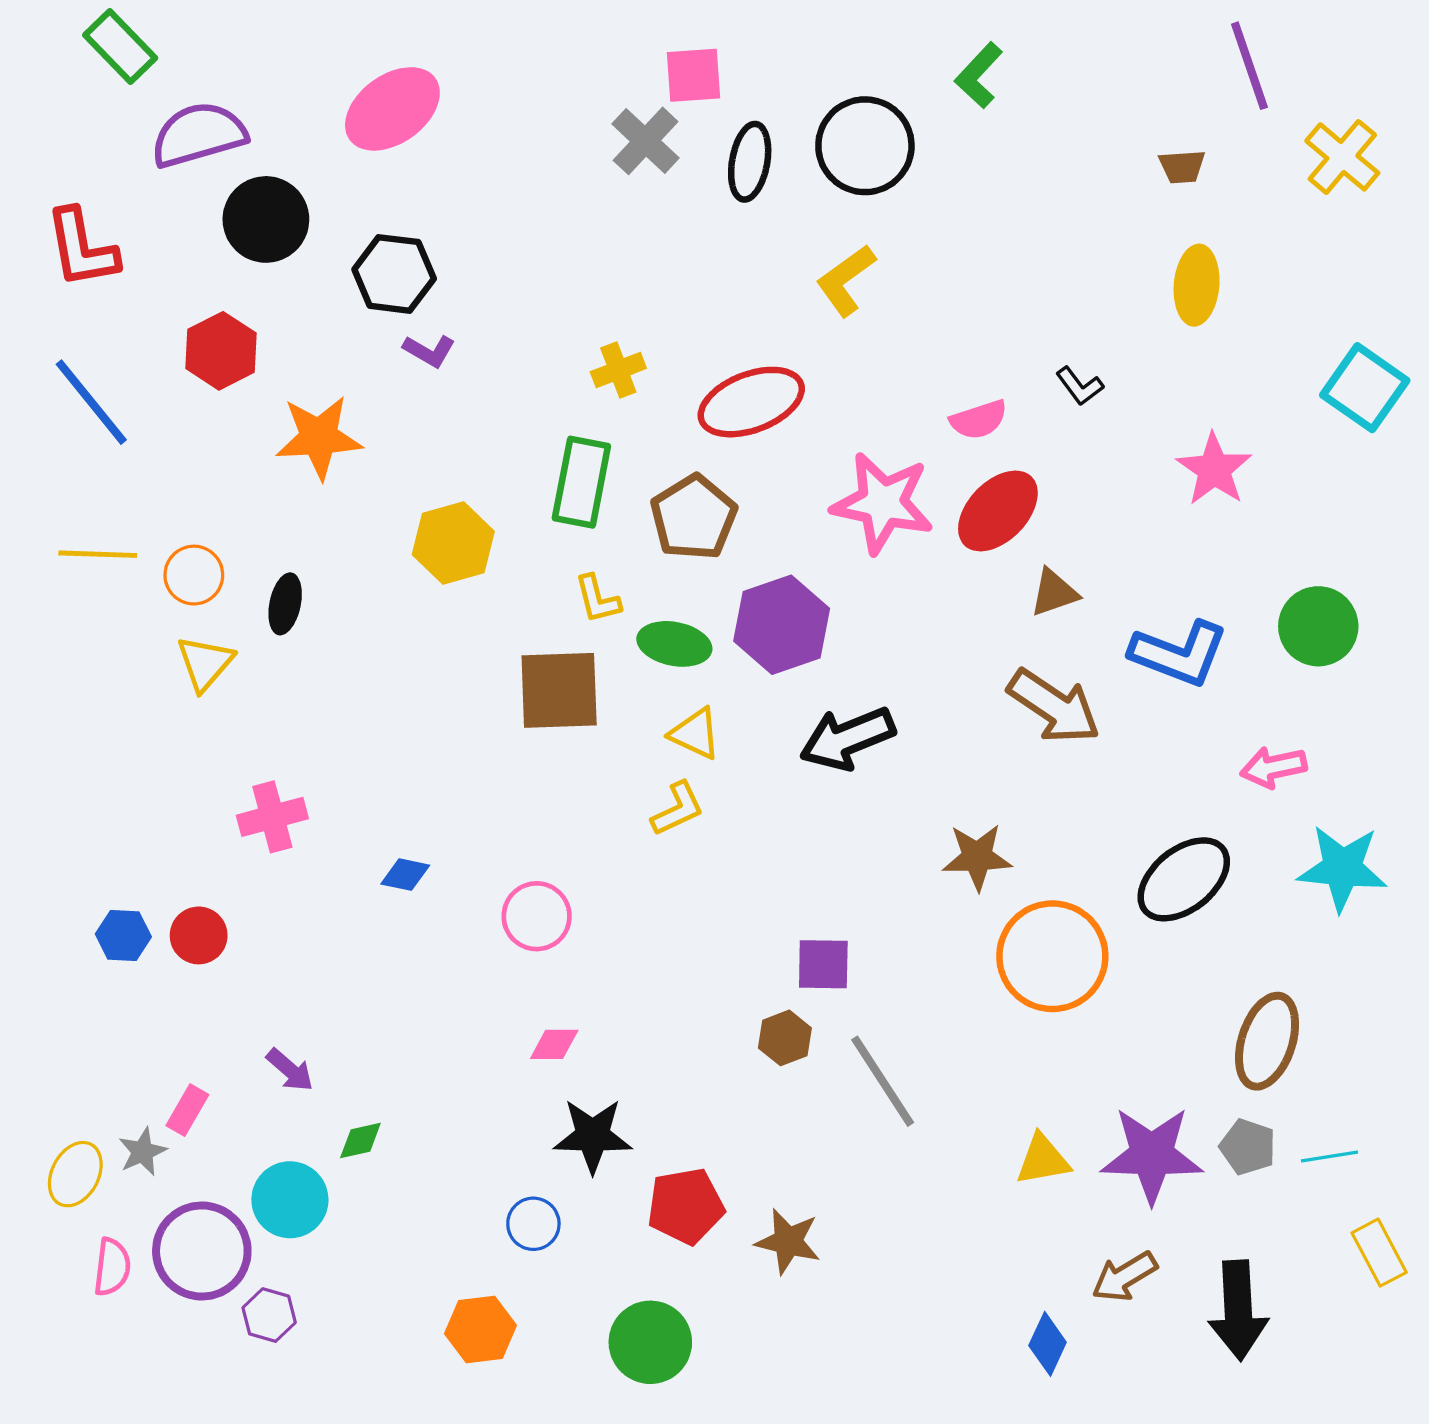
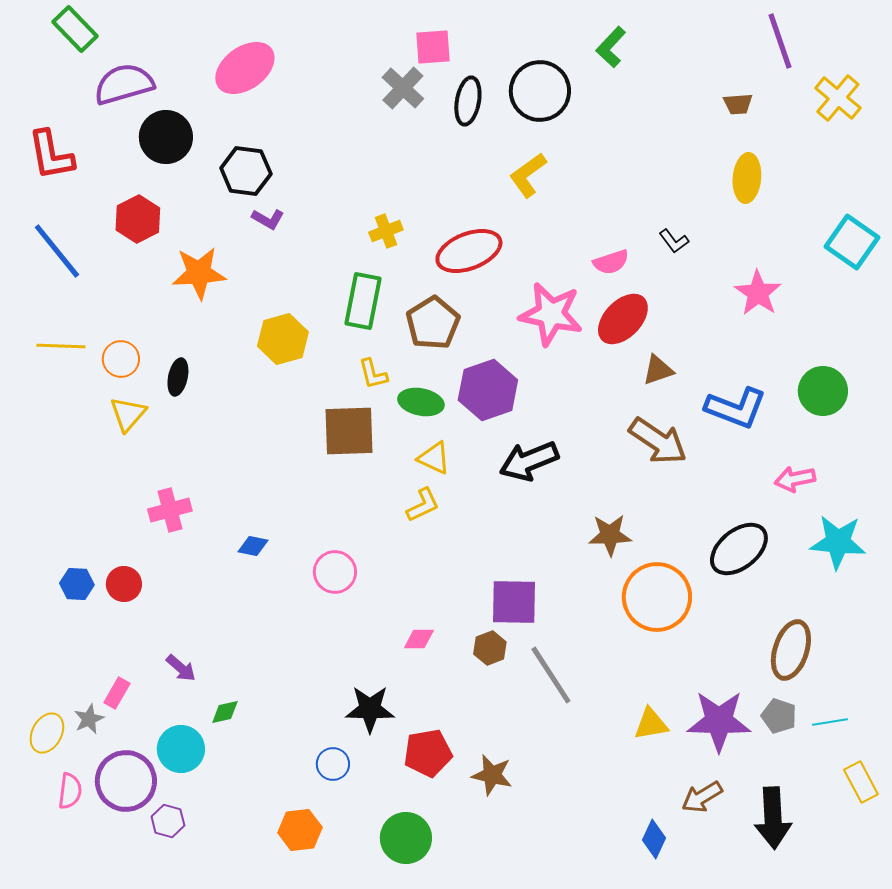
purple square: (823, 964) -> (514, 602), size x1.4
pink diamond: (554, 1044) -> (419, 639), moved

